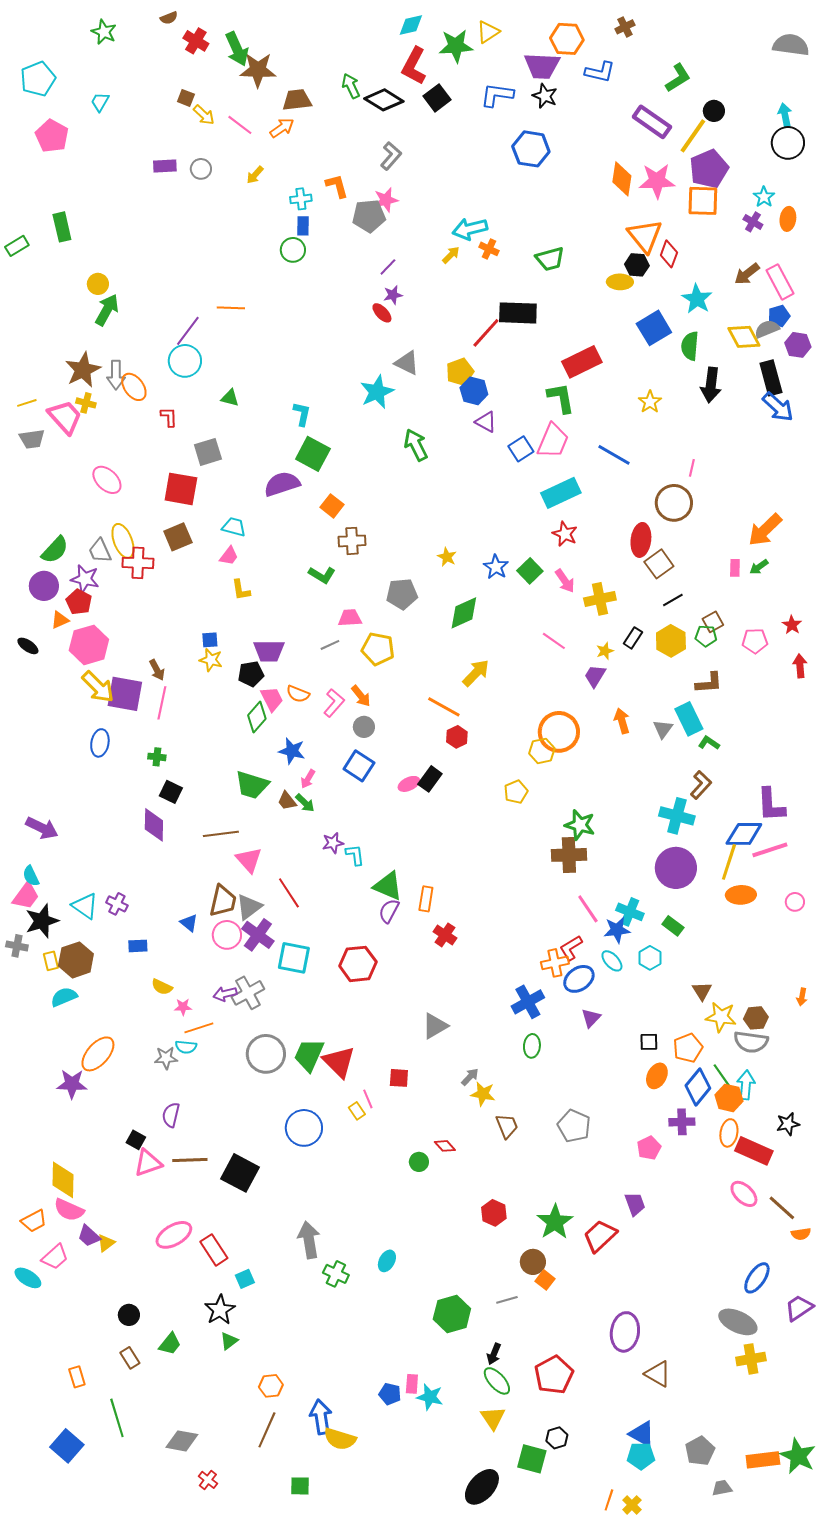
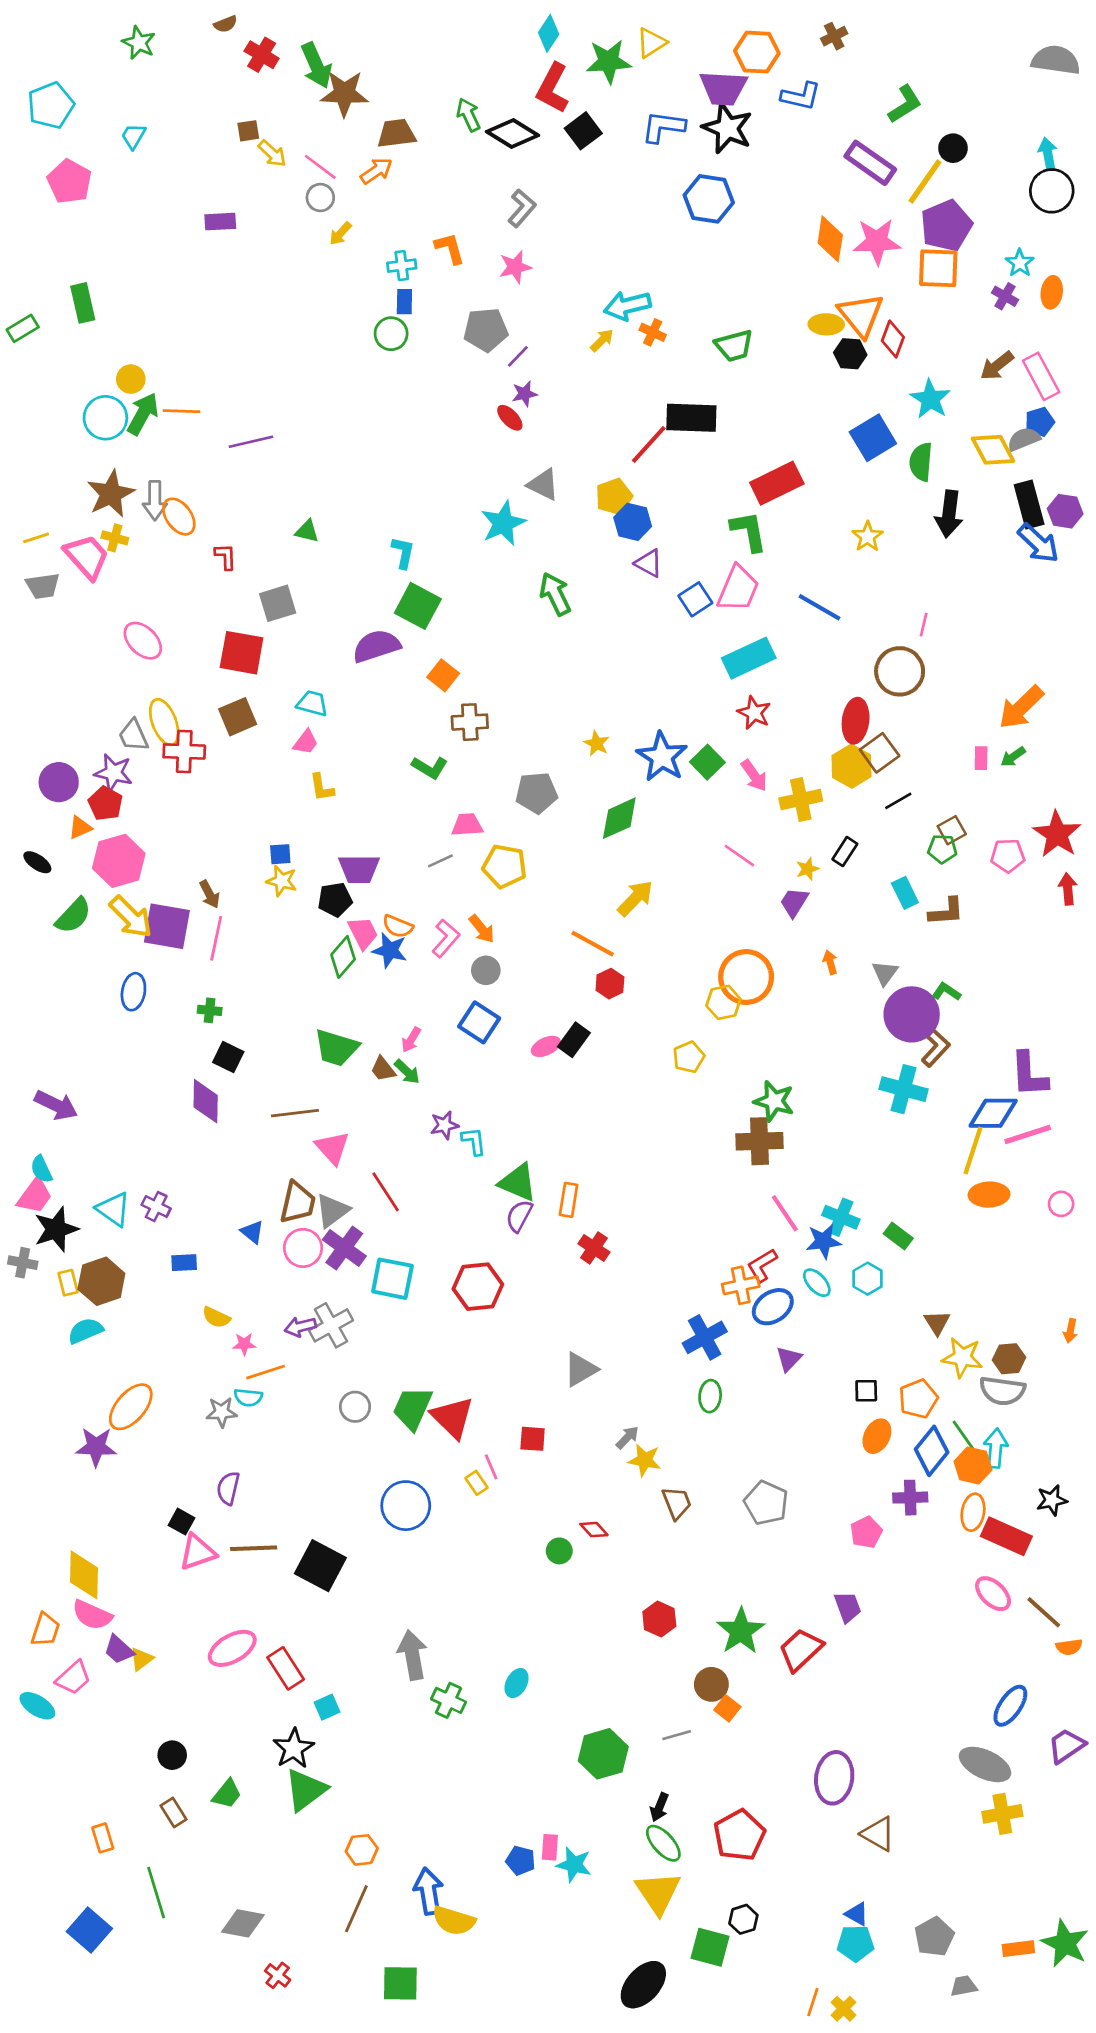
cyan diamond: (411, 25) -> (549, 33), turned -44
black star: (545, 96) -> (727, 128), size x1.5
brown square: (186, 98) -> (248, 131), turned -30
gray circle: (201, 169) -> (320, 198), moved
gray pentagon: (369, 216) -> (486, 330), moved
yellow ellipse: (620, 282) -> (826, 324), moved
orange line: (231, 308) -> (182, 411), moved
purple line: (188, 331) -> (251, 442), turned 40
purple hexagon: (798, 345) -> (1065, 511), moved
cyan circle: (185, 361) -> (105, 418), moved
green semicircle: (55, 550) -> (73, 916), moved
blue star: (496, 567) -> (662, 757), size x1.5
red star: (792, 625) -> (1057, 834), size x1.8
yellow hexagon: (671, 641) -> (852, 766), moved
cyan rectangle: (689, 719) -> (905, 893), moved, size x0.7
orange arrow: (622, 721) -> (830, 962), size x0.7
blue star: (292, 751) -> (390, 950), moved
purple circle: (676, 868) -> (912, 1014), moved
gray circle: (266, 1054) -> (355, 1407), size x0.6
orange trapezoid: (34, 1221) -> (45, 1630), turned -44
green triangle: (229, 1341) -> (306, 1790), size x1.8
yellow triangle: (493, 1418) -> (658, 1893), size x1.4
blue triangle: (642, 1434) -> (857, 1914), size x0.7
orange rectangle: (763, 1460) -> (1018, 1949), size x0.7
green square: (300, 1486) -> (400, 1983), size x1.4

